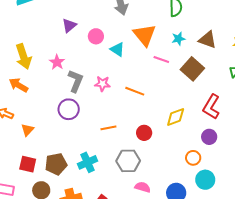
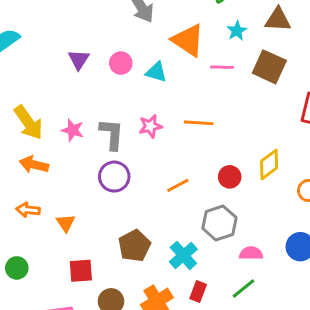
pink star: (57, 62) -> (73, 130), moved
yellow diamond: (176, 117) -> (269, 165), moved
cyan cross: (88, 162) -> (183, 255), moved
brown pentagon: (56, 164) -> (134, 246), moved

